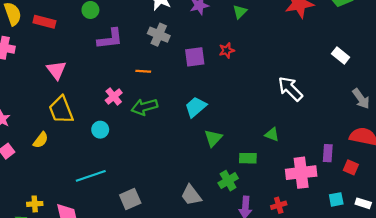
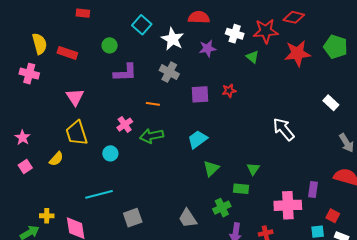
green triangle: (240, 12) -> (252, 57), moved, turned -40
green triangle: (272, 134) -> (253, 169), moved, turned 40
red square: (351, 167) -> (333, 216), moved

